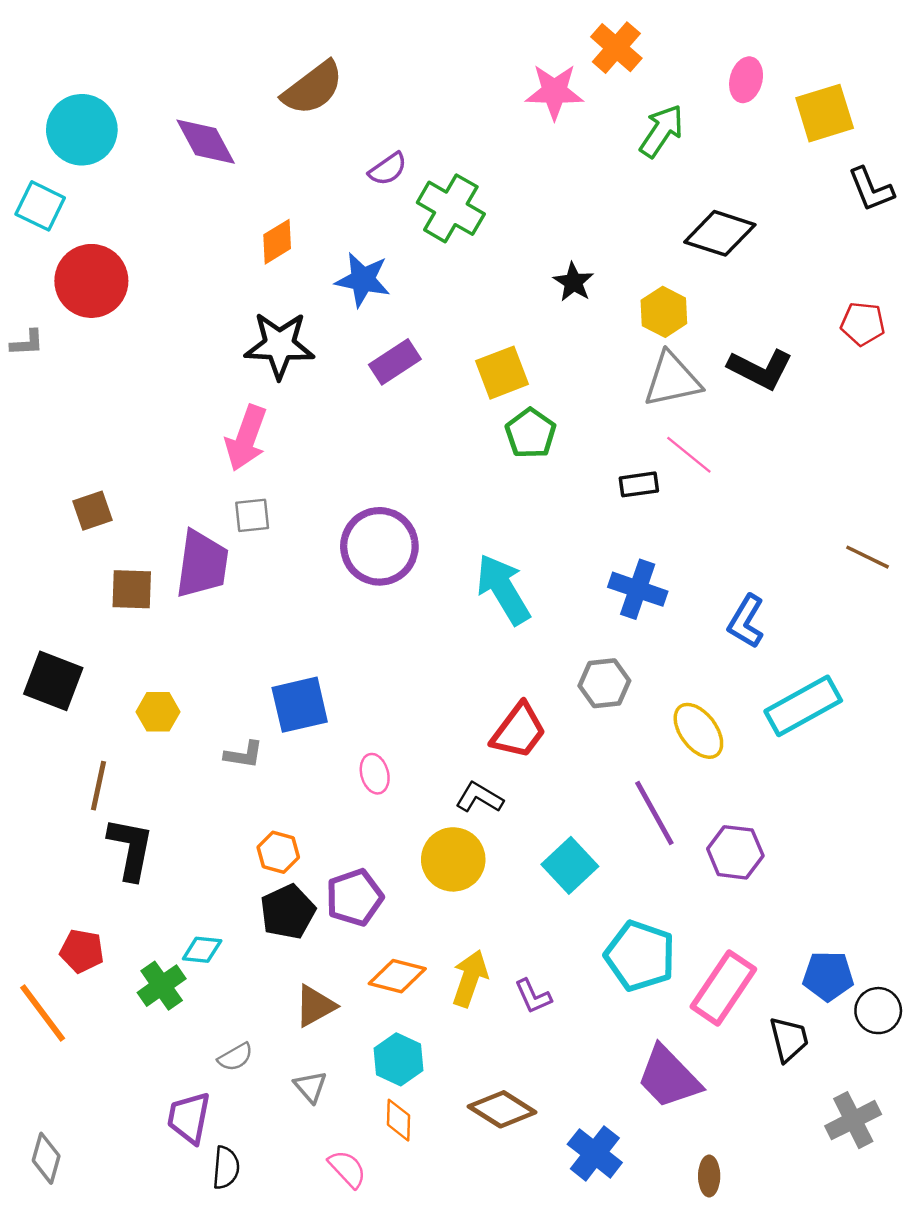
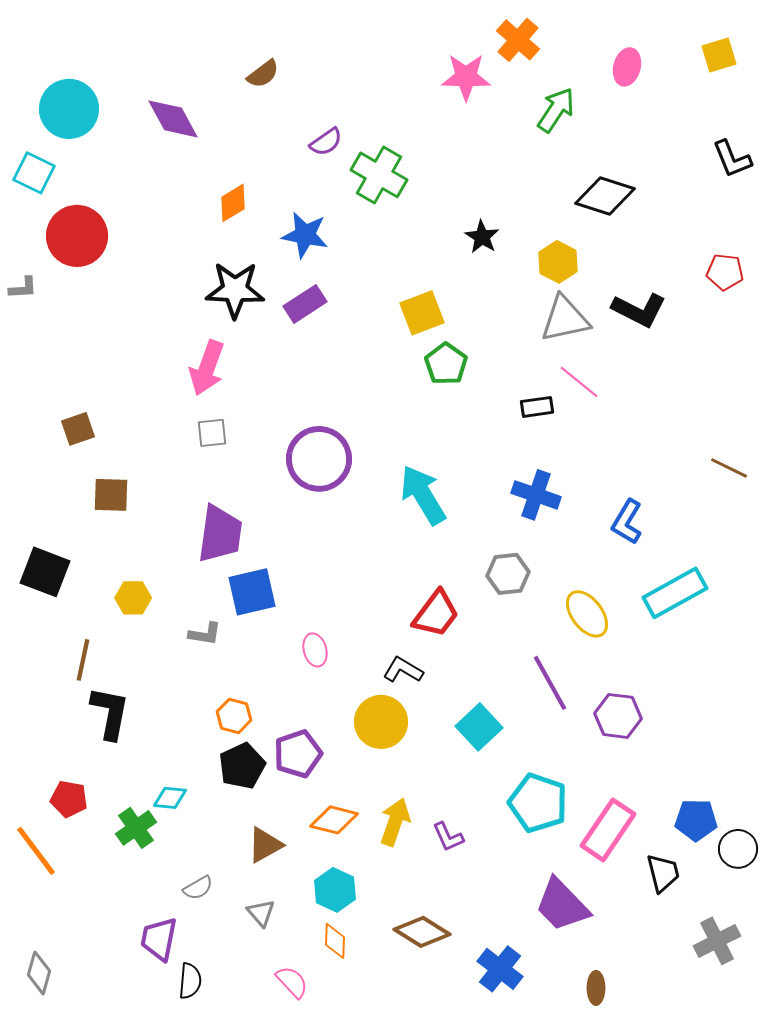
brown semicircle: (313, 88) -> (263, 74), size x0.6
yellow square: (825, 113) -> (719, 55), moved, size x0.7
purple rectangle: (395, 362) -> (305, 304), moved
purple trapezoid: (202, 564) -> (220, 534), moved

